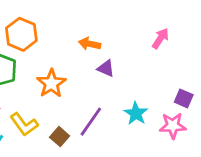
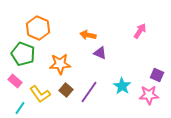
orange star: (51, 83) -> (60, 64), turned 30
brown square: (60, 137) -> (66, 90), moved

